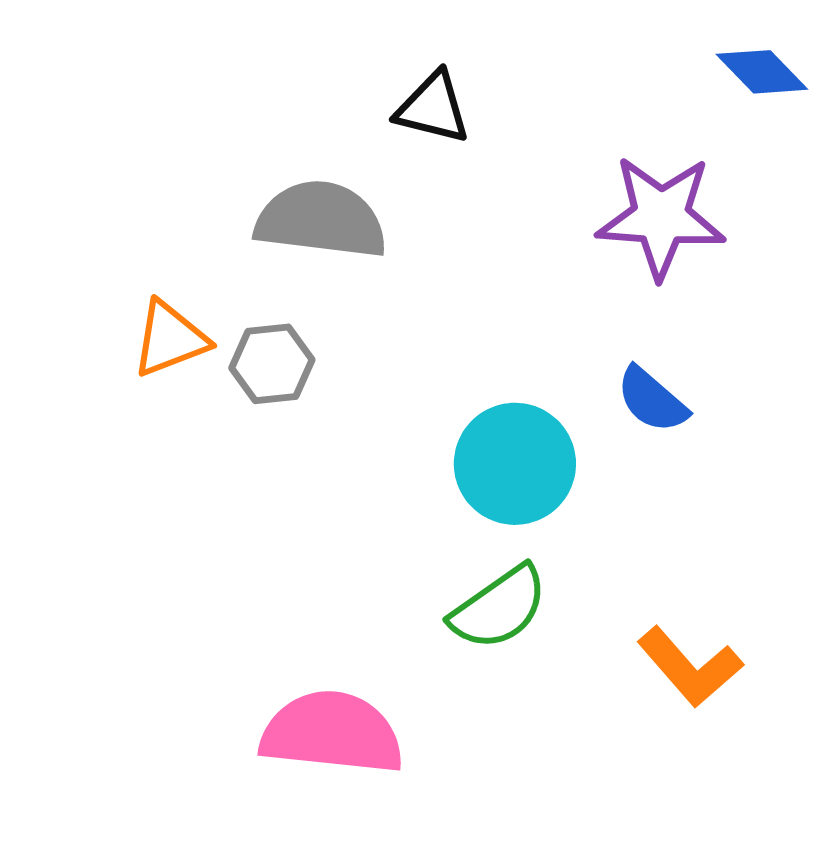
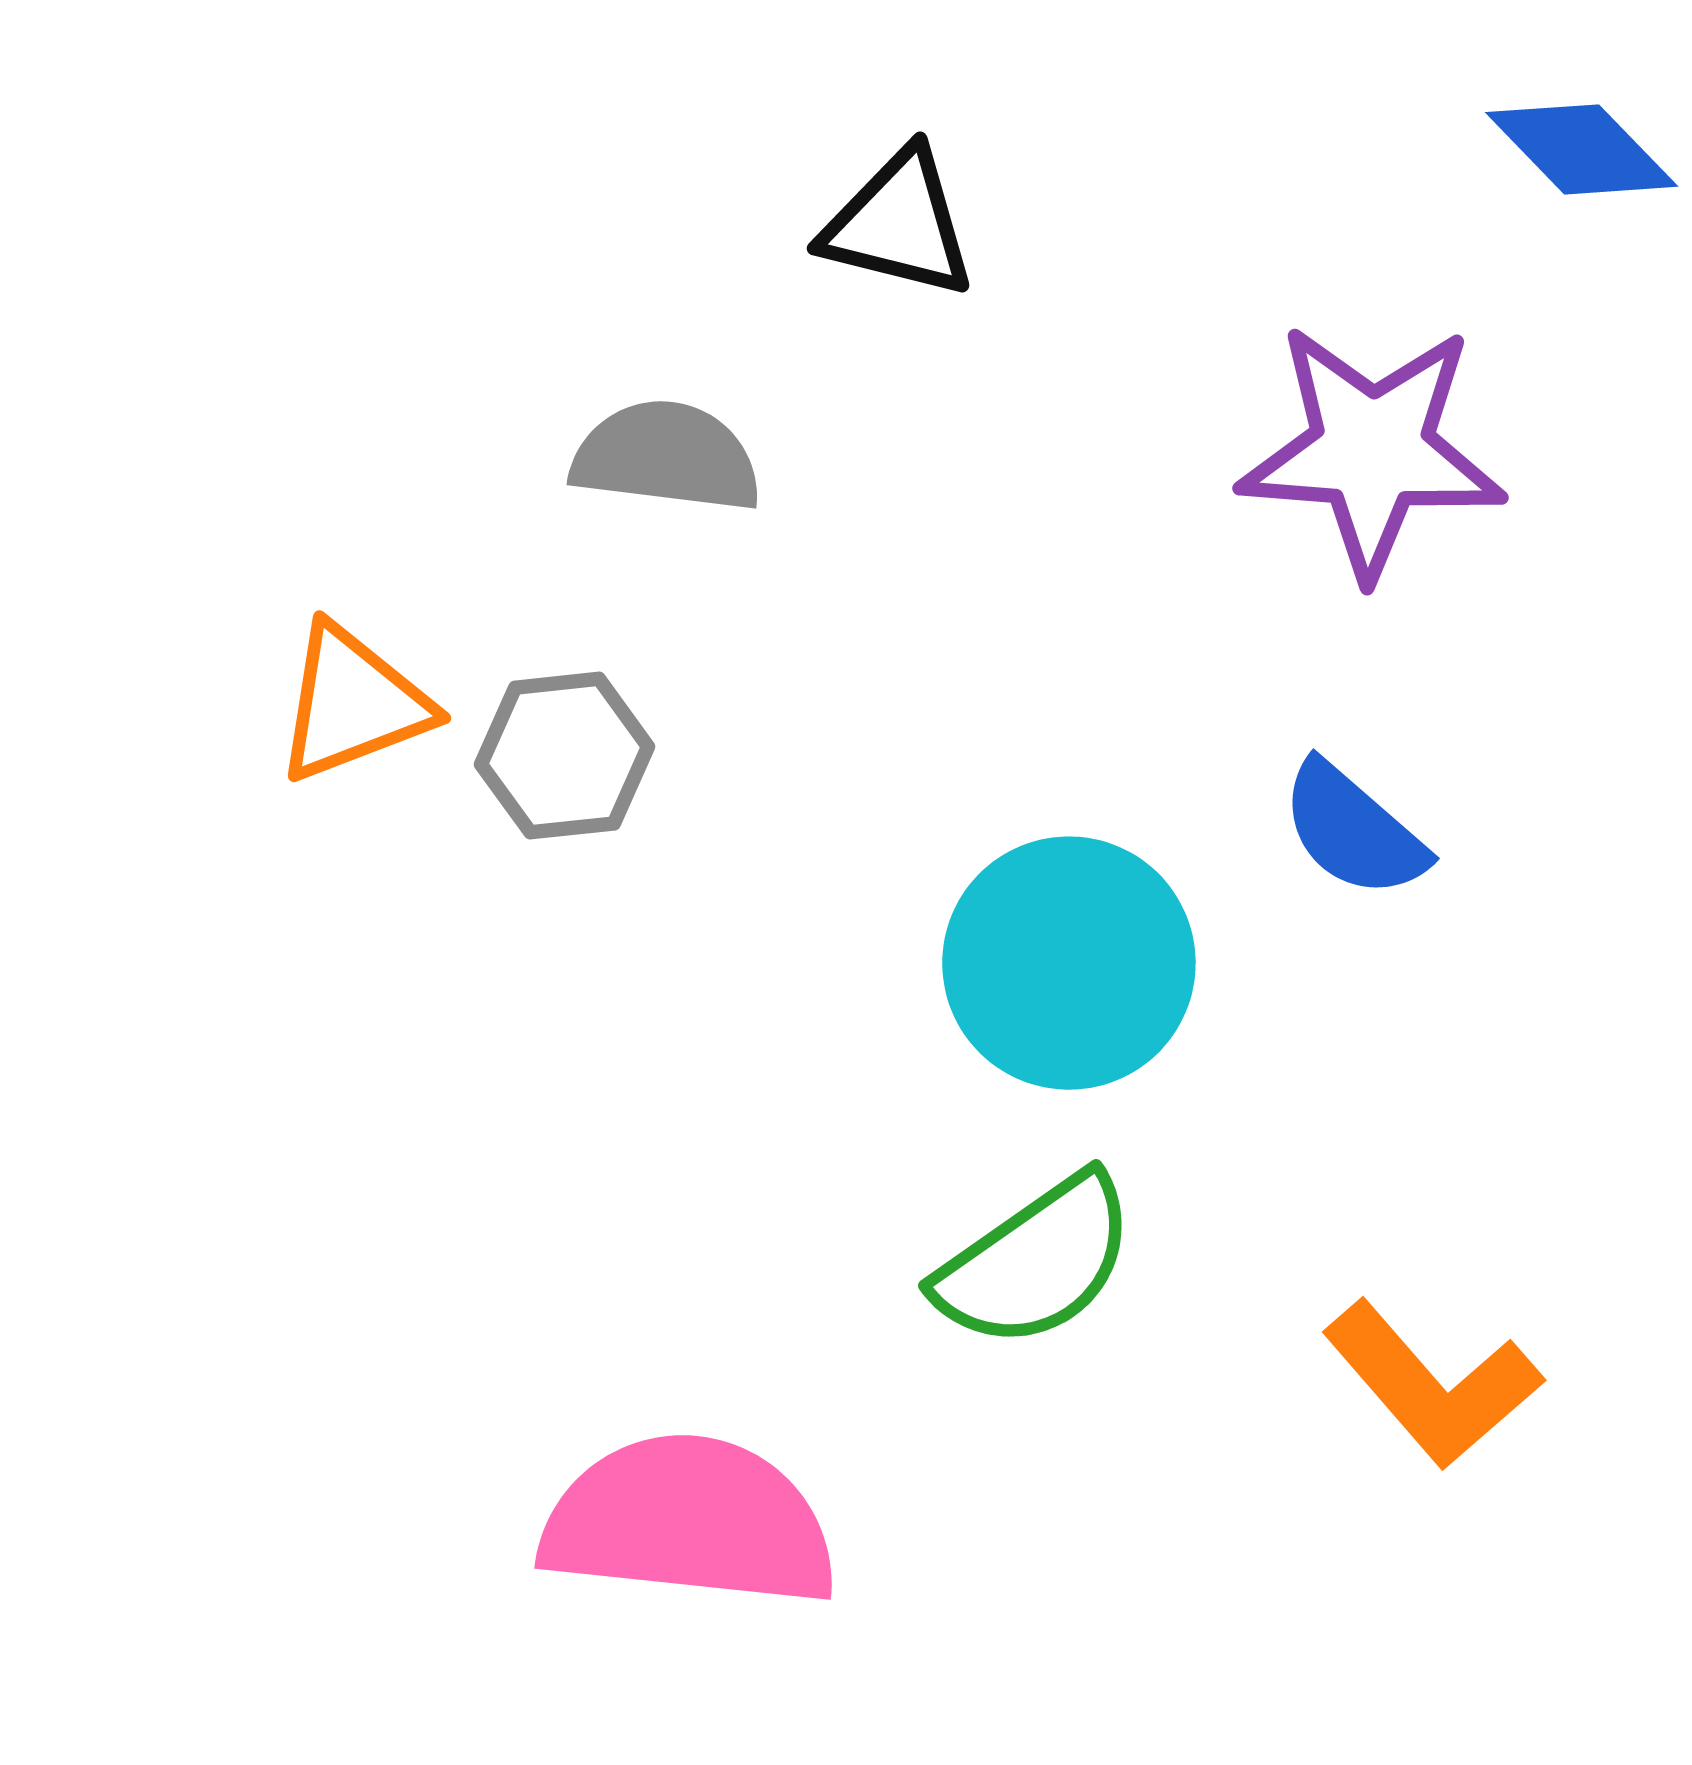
gray semicircle: (321, 220) -> (666, 457), size x0.7

